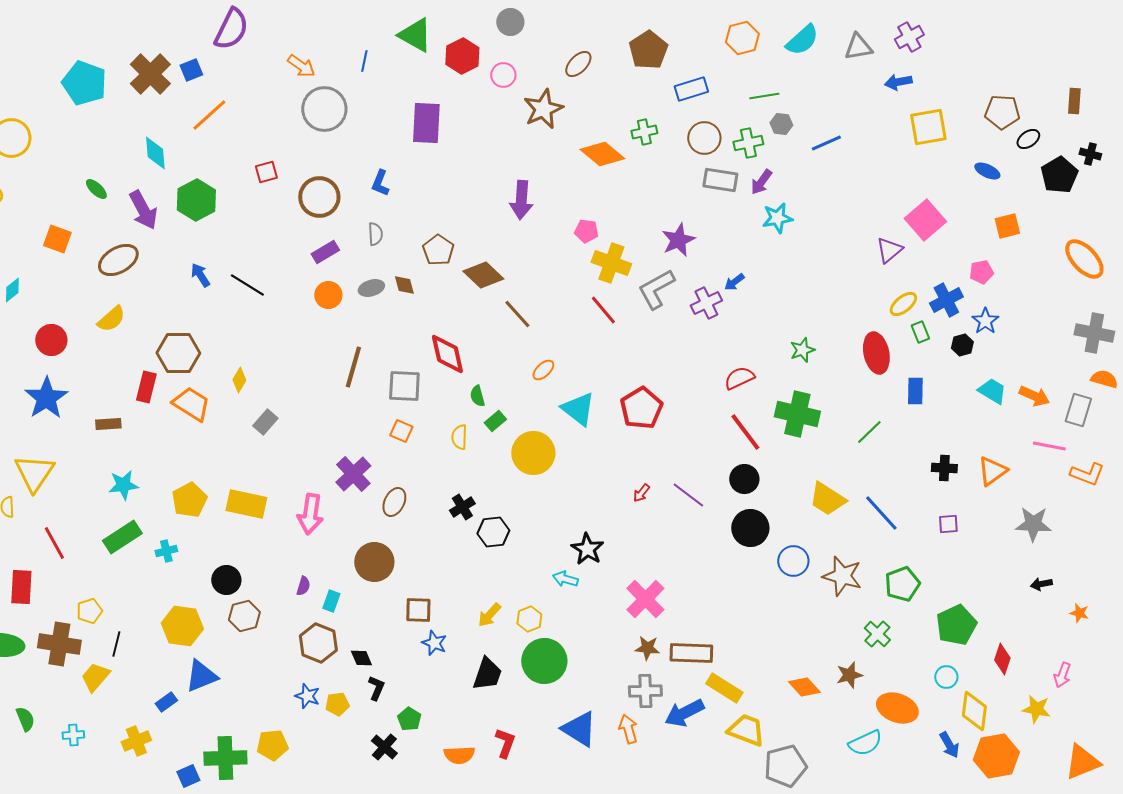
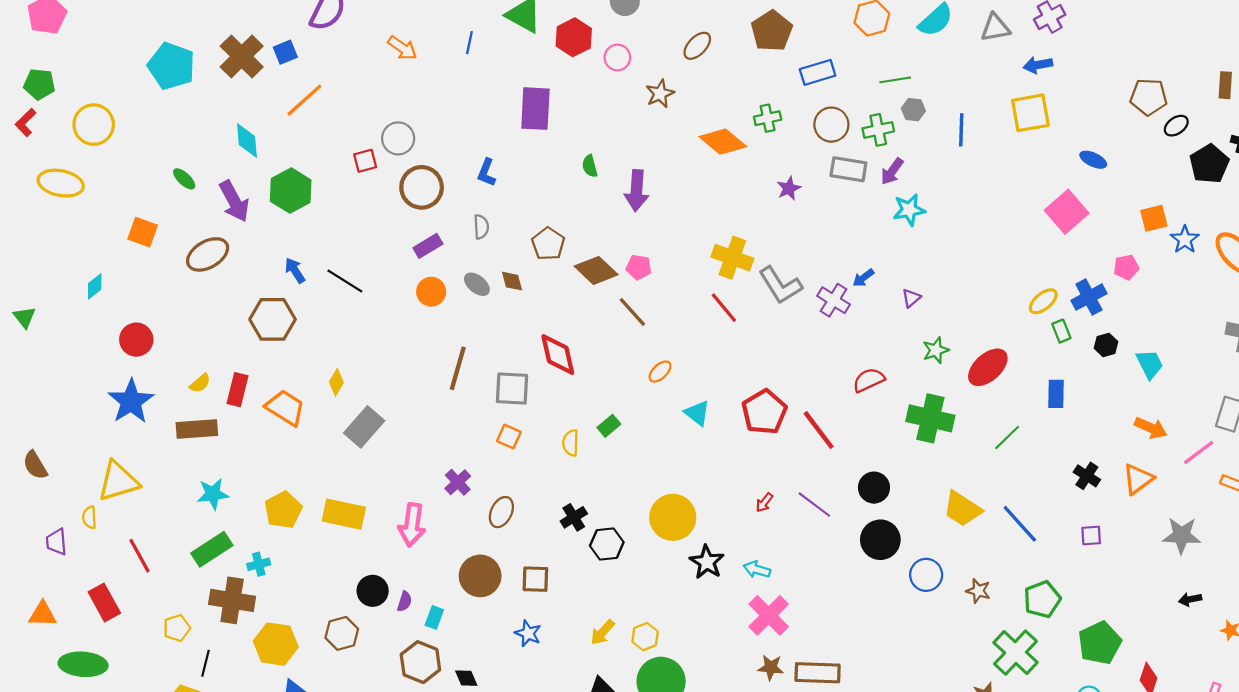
gray circle: (324, 109) -> (398, 138), moved, size x0.7
brown star: (543, 109) -> (660, 94), size x0.7
yellow square: (928, 127) -> (1030, 113), moved
blue line: (826, 143) -> (961, 130), turned -64
blue ellipse: (987, 171) -> (1093, 160), moved
pink pentagon: (586, 231) -> (639, 267), moved
purple star: (678, 240) -> (789, 188), moved, size x0.7
purple triangle: (889, 250) -> (911, 298), moved, size x0.7
gray ellipse: (371, 288) -> (477, 284), turned 55
gray L-shape: (656, 289) -> (780, 285), turned -93
purple cross: (706, 303) -> (834, 300), turned -32
yellow semicircle: (111, 319) -> (200, 383), moved, size x0.7
blue star: (985, 321) -> (1185, 240), moved
brown hexagon: (178, 353) -> (273, 319), moved
red ellipse: (876, 353) -> (988, 367), moved, turned 60
cyan trapezoid: (992, 391) -> (1150, 364), moved, turned 32
green semicircle: (477, 396) -> (590, 166), moved
orange arrow: (1034, 396) -> (1151, 428), moved
cyan triangle: (578, 409) -> (697, 413), size x0.7
gray rectangle: (265, 422) -> (364, 427), size x1.5
brown rectangle: (108, 424) -> (197, 429), size x1.5
red line: (745, 432) -> (819, 430), moved
pink line: (1049, 446) -> (1199, 452), turned -48
yellow circle: (533, 453) -> (673, 517), moved
black cross: (944, 468) -> (1087, 476), turned 30
yellow triangle: (34, 473) -> (118, 481), turned 39
purple cross: (353, 474) -> (458, 482), size x0.7
brown star: (842, 576) -> (978, 591), size x0.6
cyan arrow: (565, 579) -> (757, 570), moved
black circle: (226, 580) -> (373, 591), moved
red rectangle: (21, 587) -> (104, 603), turned -32
brown square: (418, 610) -> (535, 579), moved
green cross: (877, 634) -> (1016, 653), size x1.6
blue star: (434, 643) -> (528, 633), moved
brown cross: (59, 644) -> (232, 600), moved

